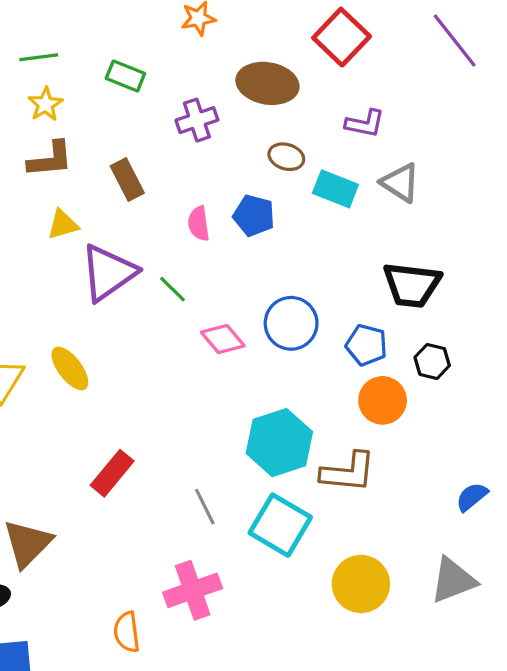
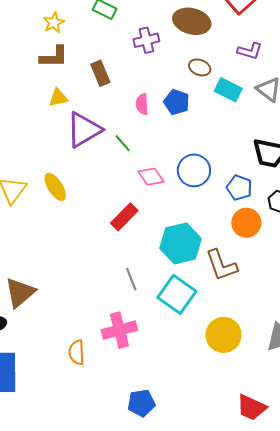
brown L-shape: (348, 472) -> (221, 265), turned 60
red rectangle: (112, 473) -> (124, 217), moved

